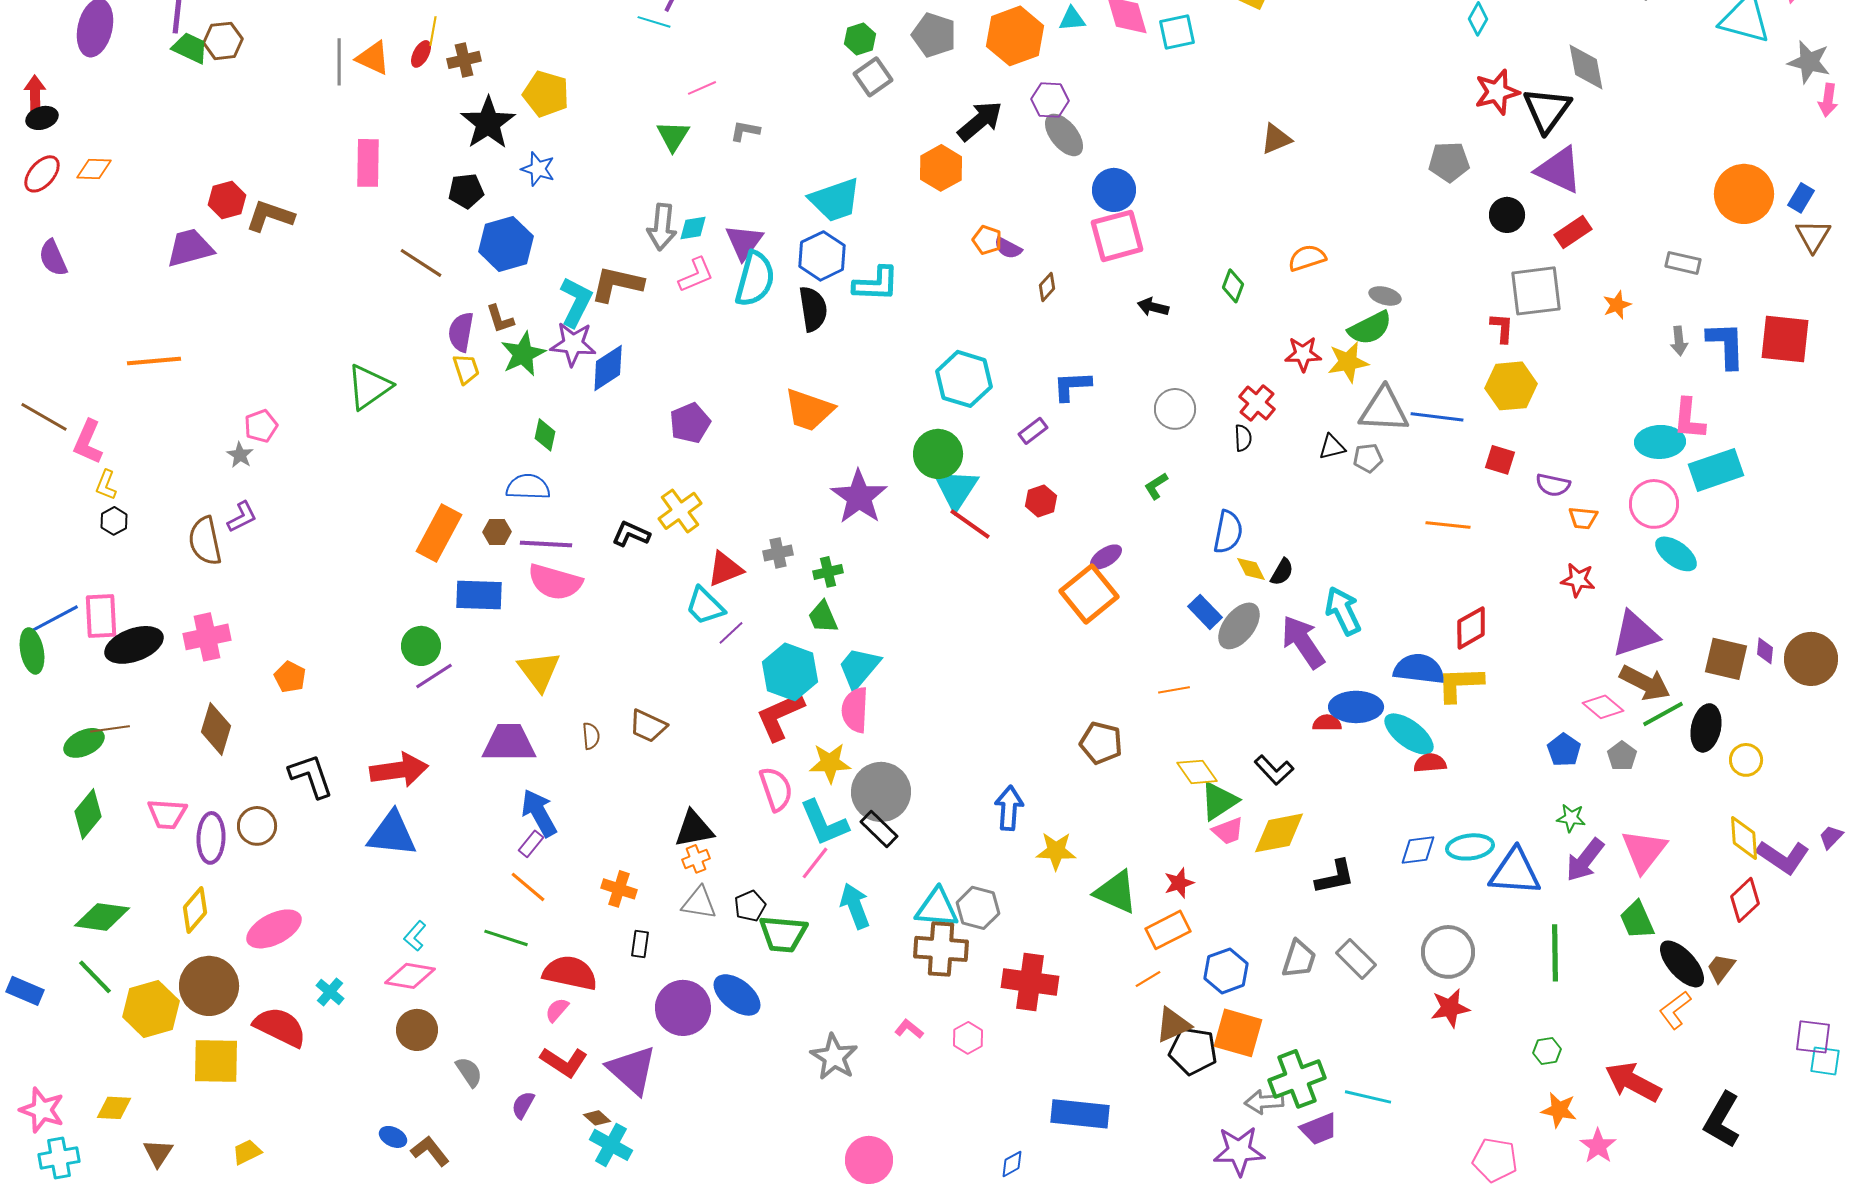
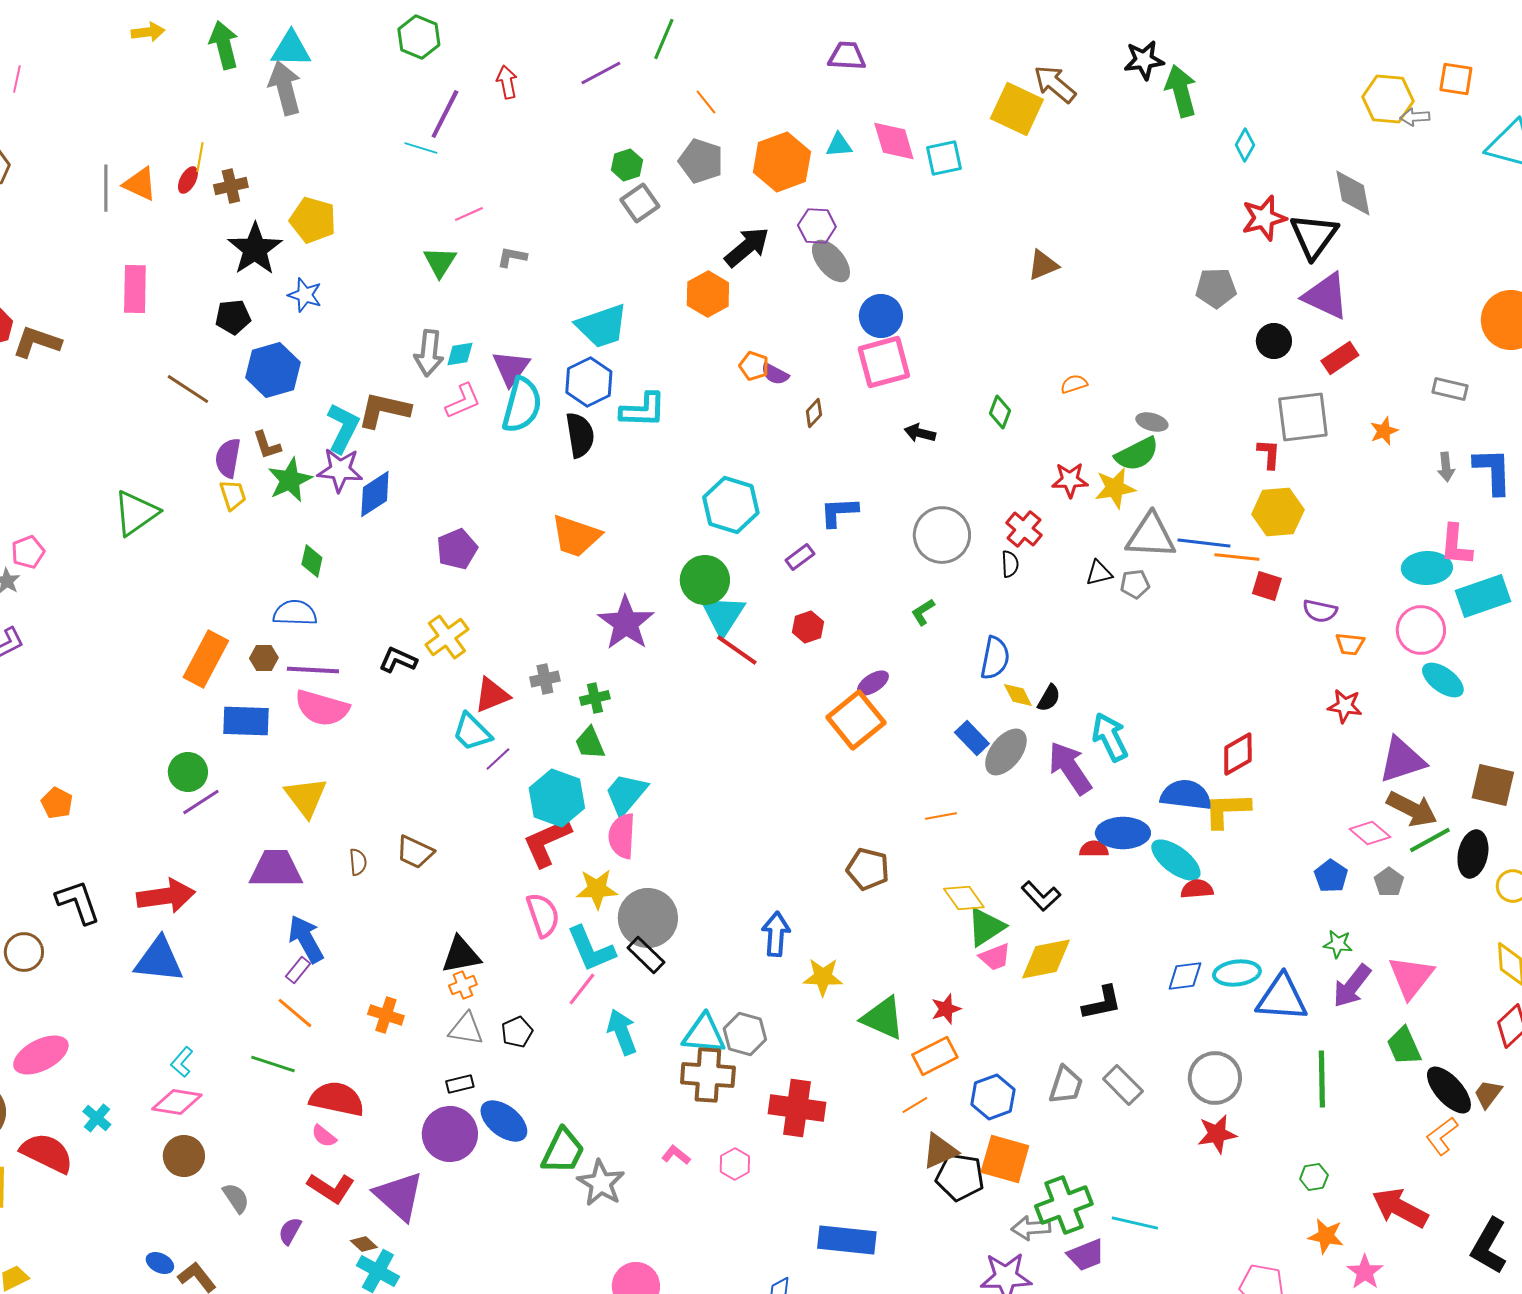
orange semicircle: (1307, 258) -> (1074, 384), size x0.7
gray circle: (1175, 409) -> (942, 535), size x1.4
orange line: (1448, 525) -> (1237, 557), moved
green trapezoid: (783, 934) -> (563, 1151), moved, turned -69
black rectangle: (640, 944) -> (460, 1084), moved, turned 68
pink semicircle: (557, 1010) -> (324, 1136), turned -92

